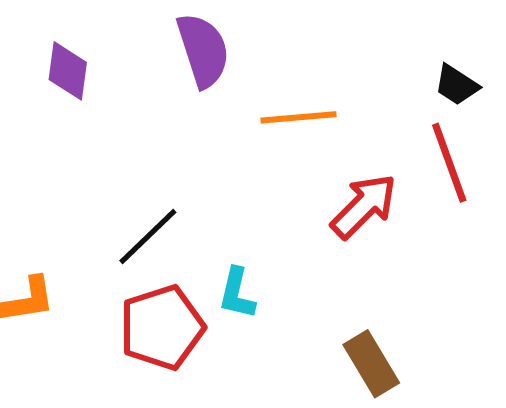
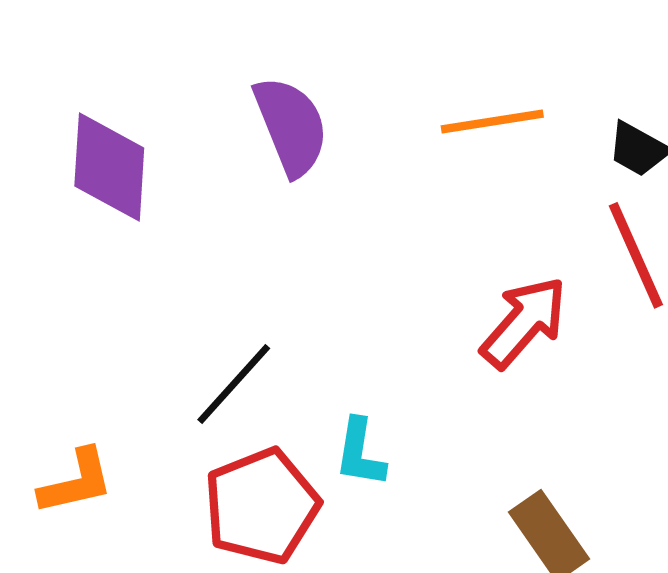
purple diamond: (68, 71) -> (109, 167), size x1.4
orange line: (299, 117) -> (492, 122), moved

